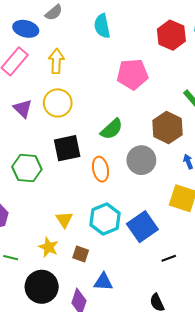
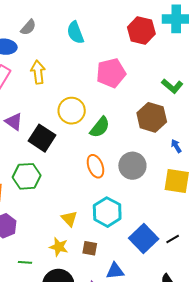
yellow circle: (58, 103) -> (72, 111), moved
black square: (67, 148) -> (42, 138), moved, turned -36
gray circle: (141, 160) -> (132, 166), moved
blue square: (142, 227) -> (144, 239), moved

